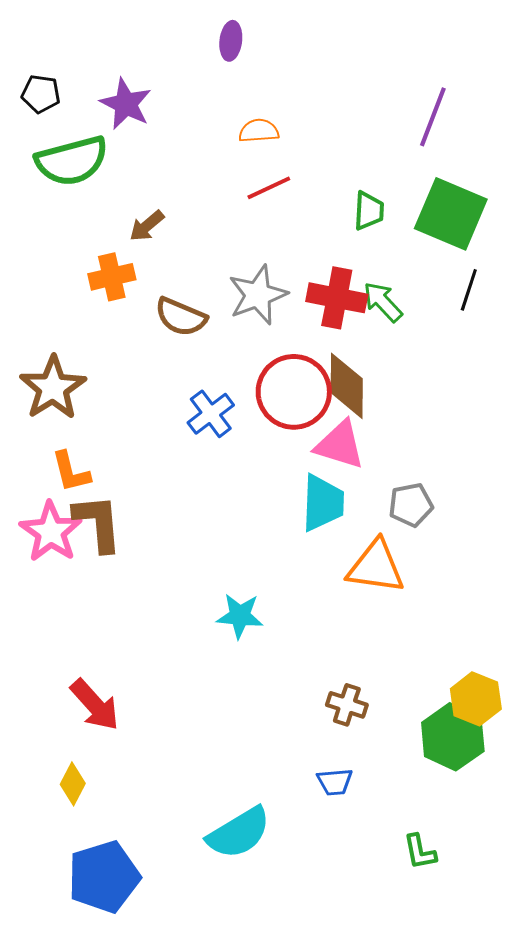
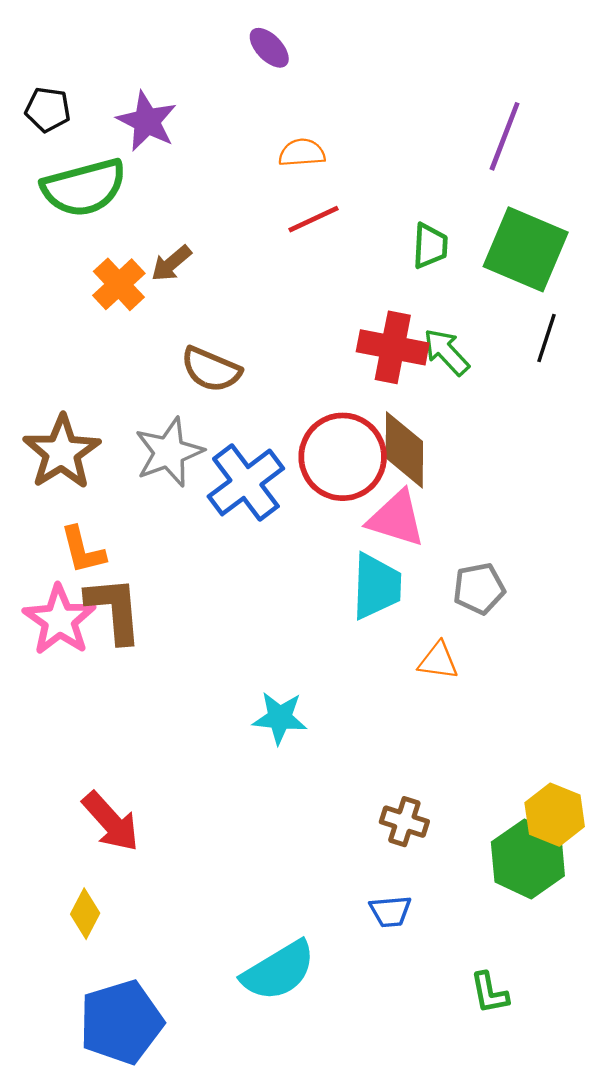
purple ellipse: (231, 41) -> (269, 48), turned -51
orange cross: (112, 277) -> (119, 284), moved, turned -30
gray star: (258, 295) -> (169, 452), moved
blue cross: (211, 414) -> (246, 482), size x1.4
orange triangle: (376, 567) -> (438, 661), size x0.6

